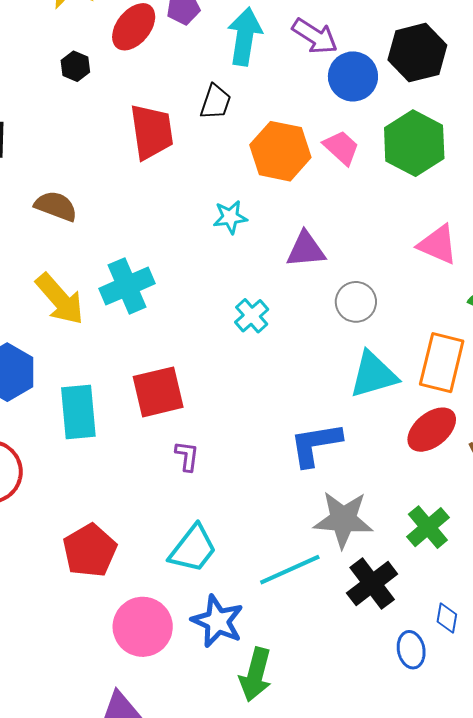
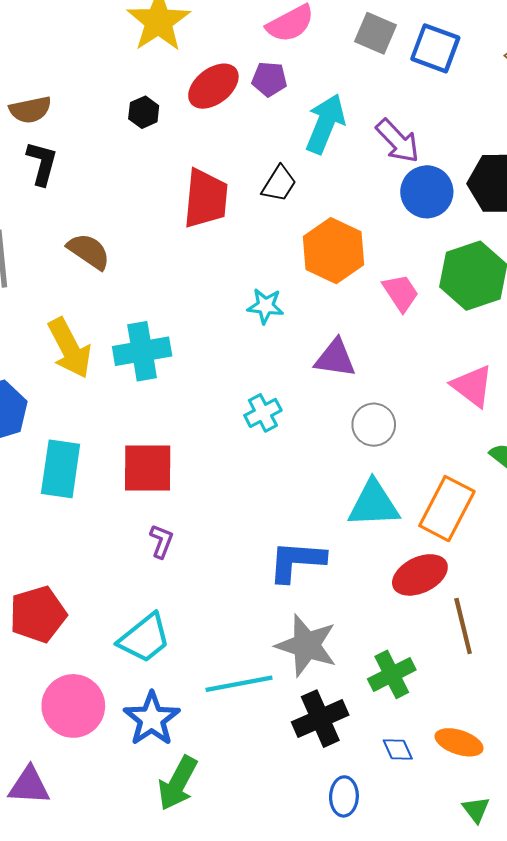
pink trapezoid: (341, 148) -> (401, 293), moved
blue diamond: (447, 618) -> (398, 749), moved, turned -48

